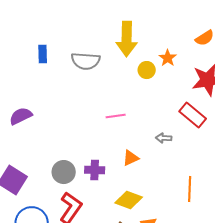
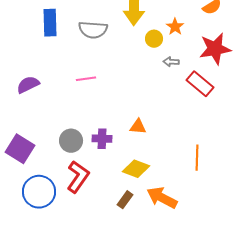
blue rectangle: (43, 54) -> (50, 23), size x1.5
pink line: (116, 116) -> (86, 79), moved
gray arrow: (164, 138) -> (171, 62), moved
orange triangle: (131, 158) -> (138, 127), turned 30

